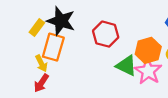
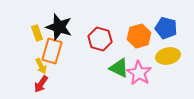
yellow rectangle: (37, 27) -> (37, 33), turned -56
orange hexagon: (148, 50) -> (139, 36), moved

